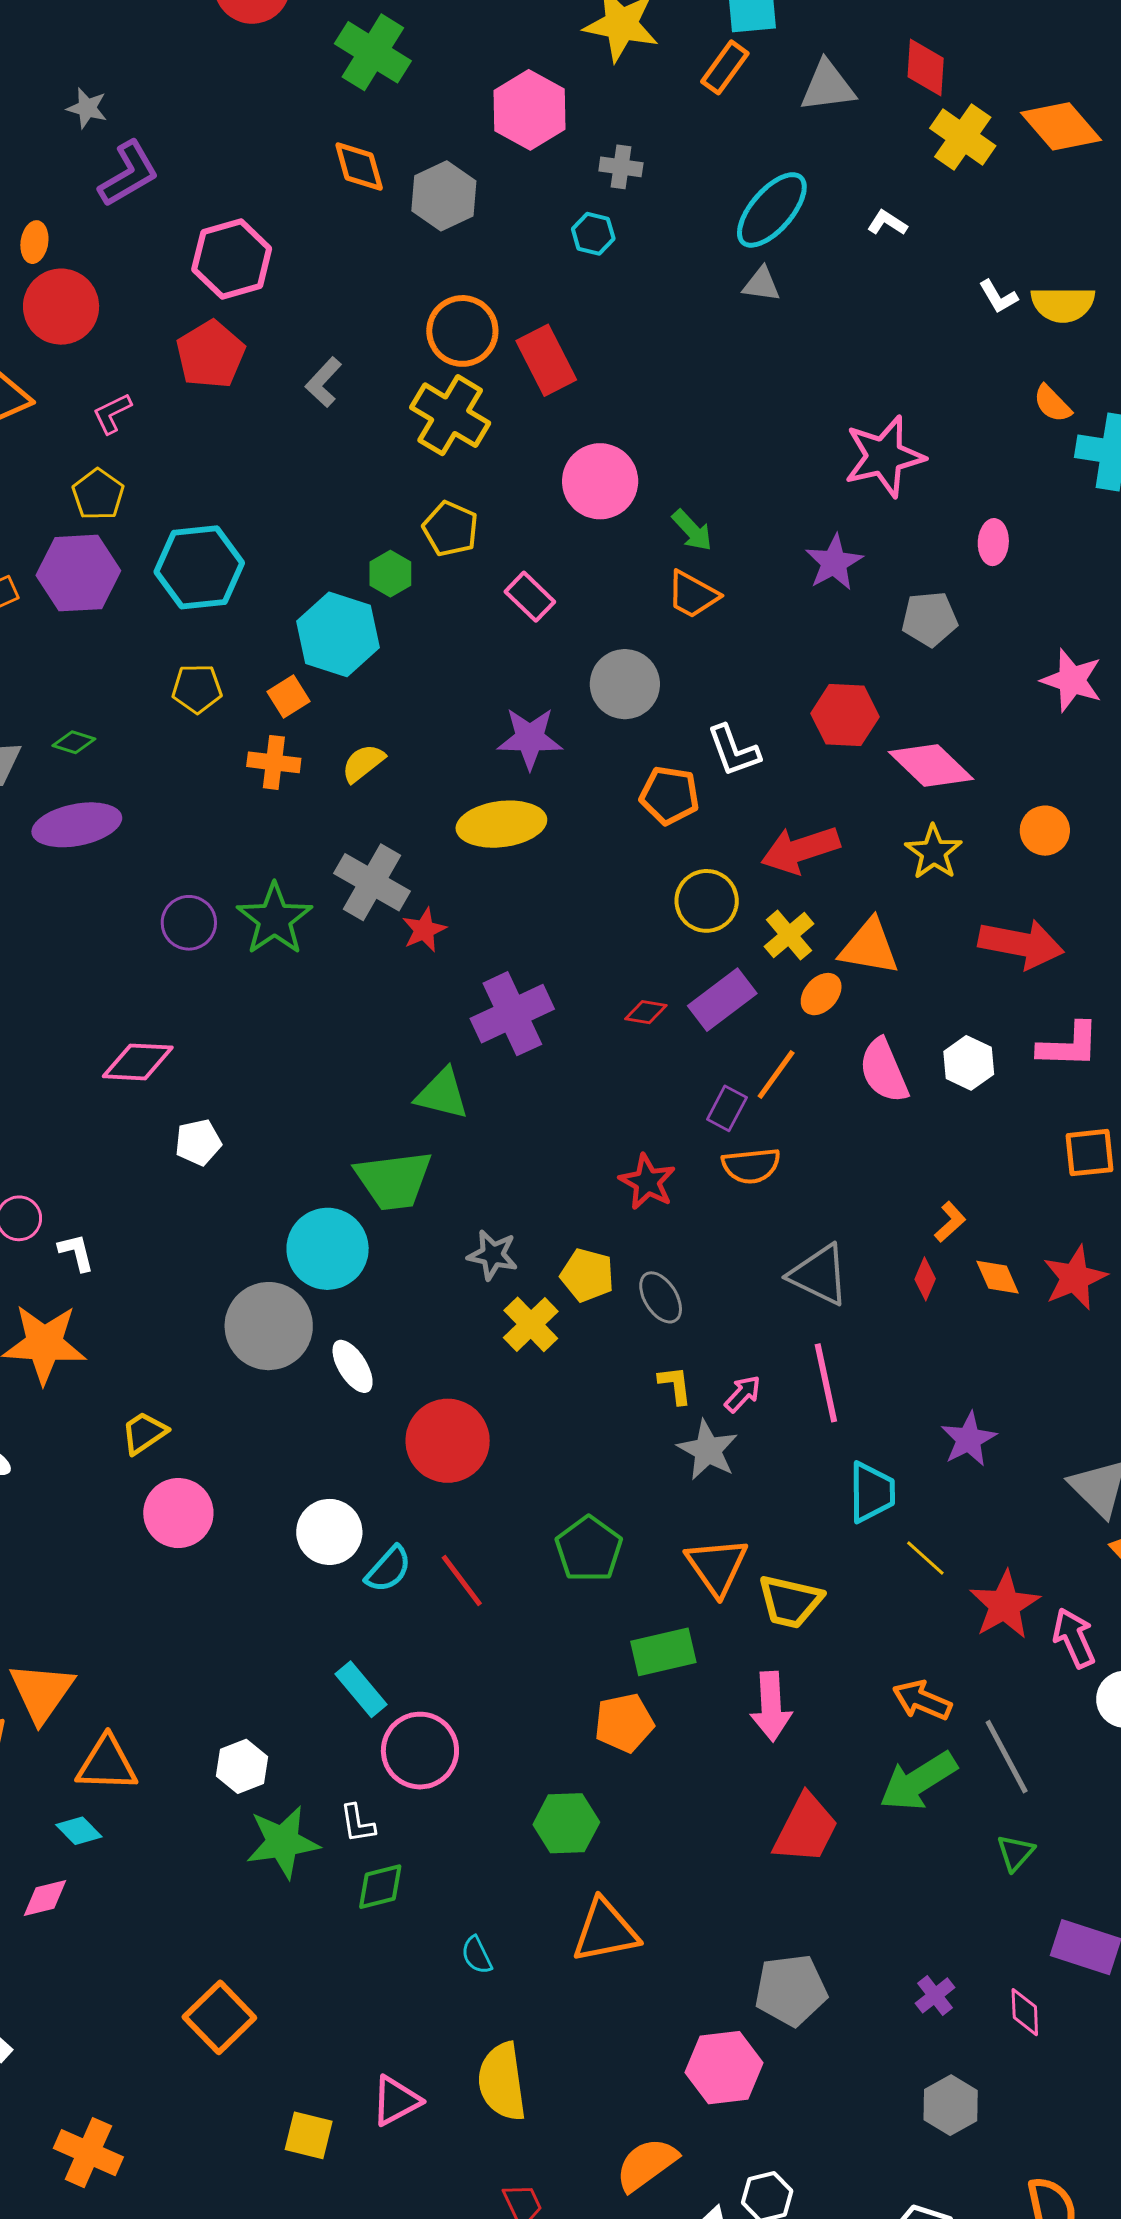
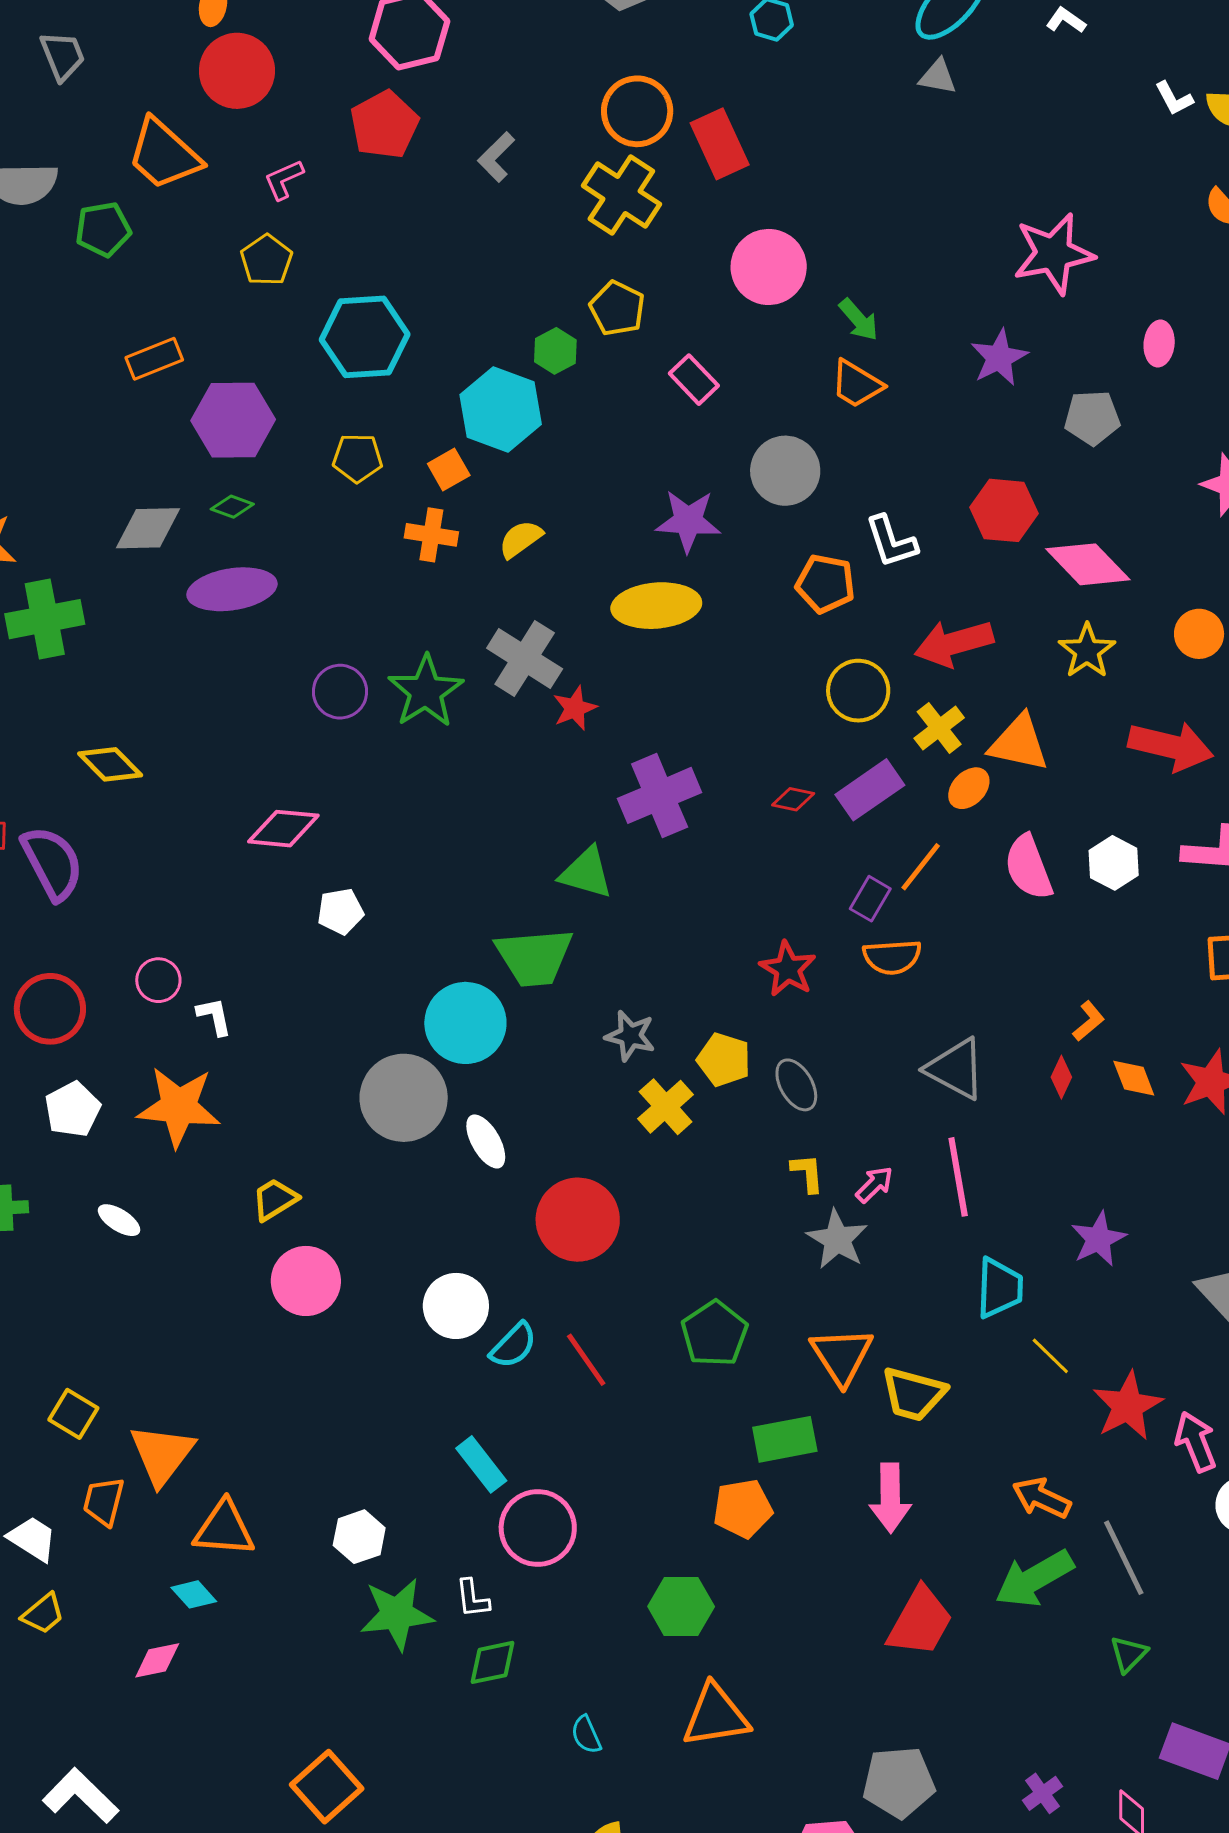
purple hexagon: (78, 573) -> (233, 420), moved

